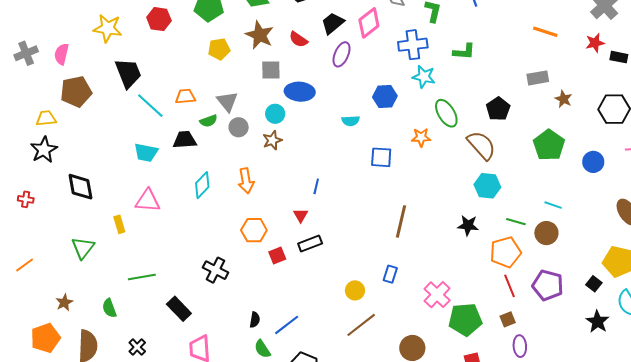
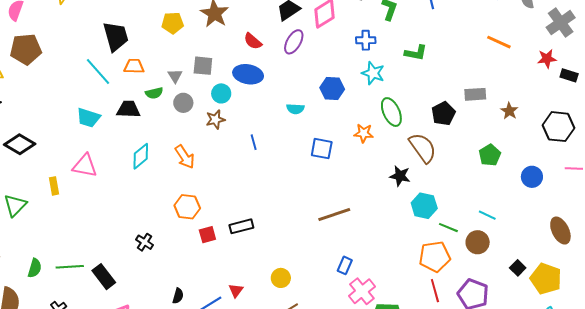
red semicircle: (298, 39) -> (253, 41), moved
blue cross: (413, 45) -> (366, 40), size x0.7
gray square: (271, 70) -> (203, 66), moved
black trapezoid: (128, 73) -> (116, 36), moved
gray rectangle: (538, 78) -> (475, 94), moved
gray triangle: (227, 101) -> (175, 76), size x0.7
green pentagon: (549, 145) -> (490, 155), size x0.7
orange arrow: (246, 181) -> (185, 157), turned -30
blue line: (316, 186) -> (254, 142), moved, turned -35
cyan hexagon: (487, 186) -> (424, 206), moved
black diamond: (81, 187) -> (20, 144), turned -56
red triangle: (301, 215) -> (236, 290), moved
brown line: (401, 221) -> (334, 214), turned 52
black star: (468, 225) -> (400, 176), moved
black cross: (216, 270) -> (145, 242), size x0.7
blue rectangle: (390, 274) -> (345, 265), moved
green line: (142, 277) -> (70, 267), moved
black square: (594, 284) -> (518, 268), moved
green semicircle: (109, 308) -> (35, 268), turned -150

